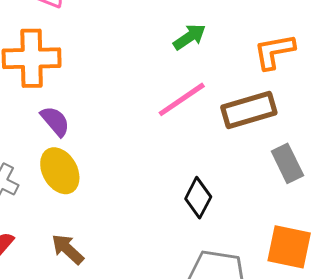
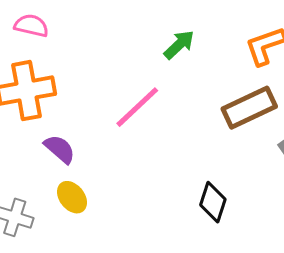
pink line: (182, 99) -> (137, 107), moved
yellow ellipse: (60, 171) -> (72, 197), size x0.7

